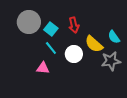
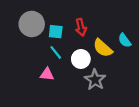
cyan square: (51, 29) -> (56, 32), turned -32
gray star: (111, 61) -> (95, 80), moved, turned -30

